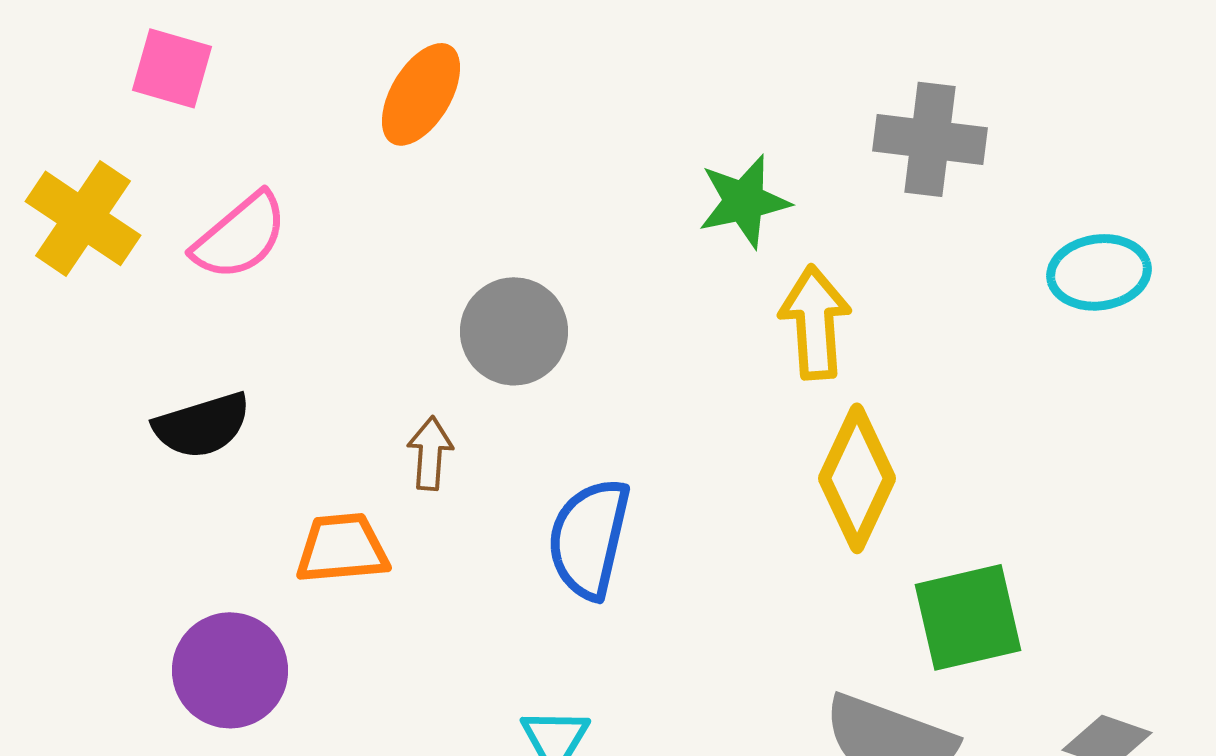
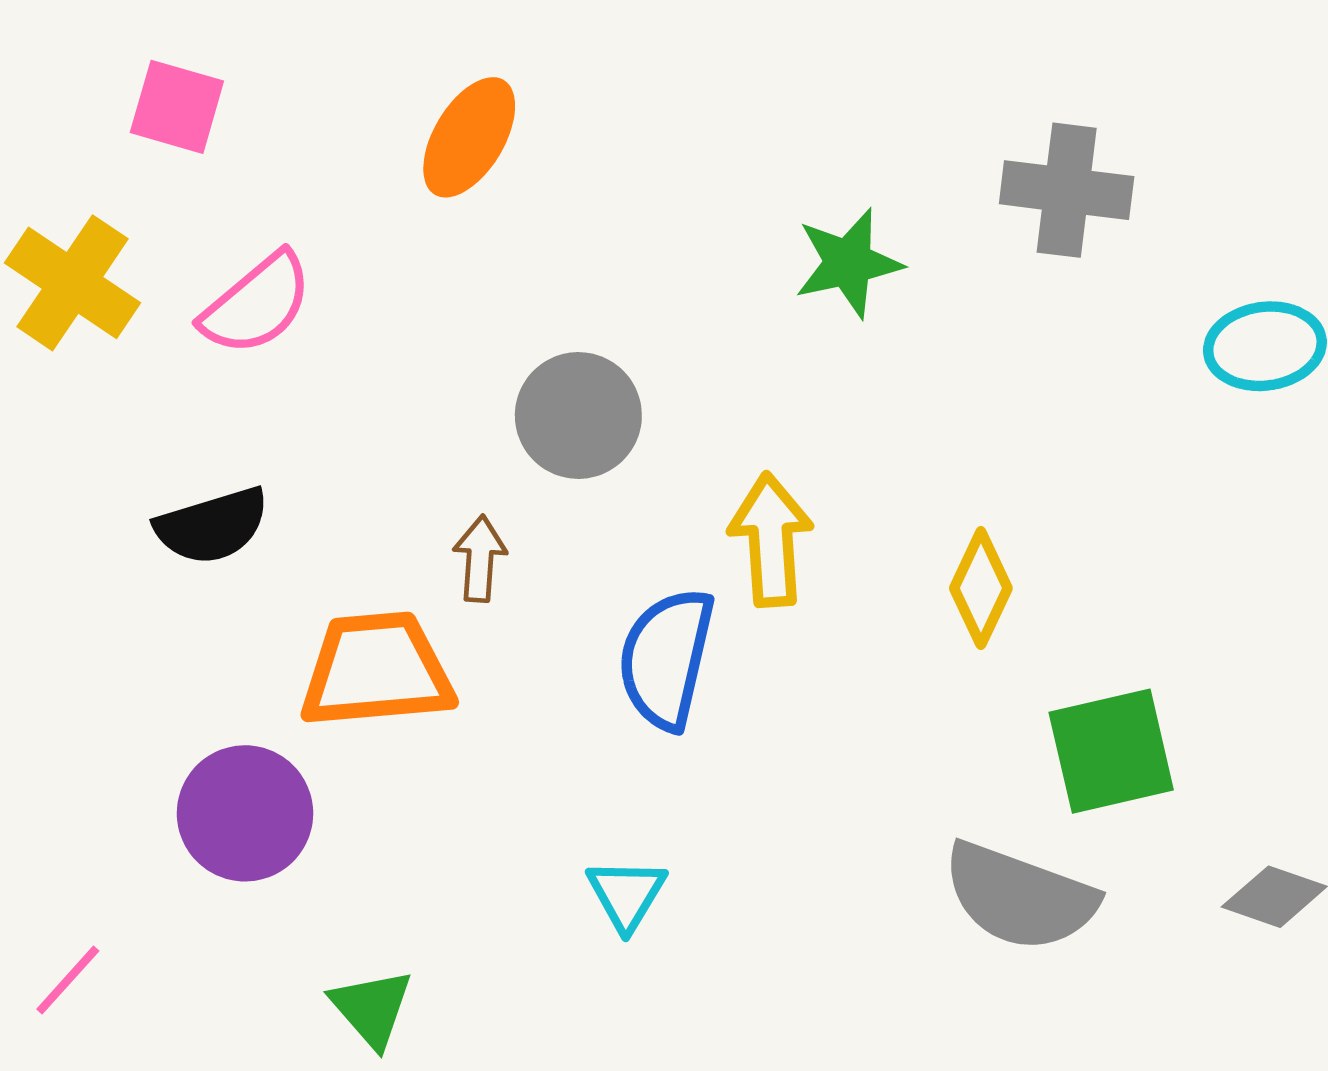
yellow arrow: (815, 322) -> (771, 540), moved
yellow diamond: (857, 478) -> (981, 588), size x0.7
orange trapezoid: (342, 548) -> (376, 670), size x1.4

